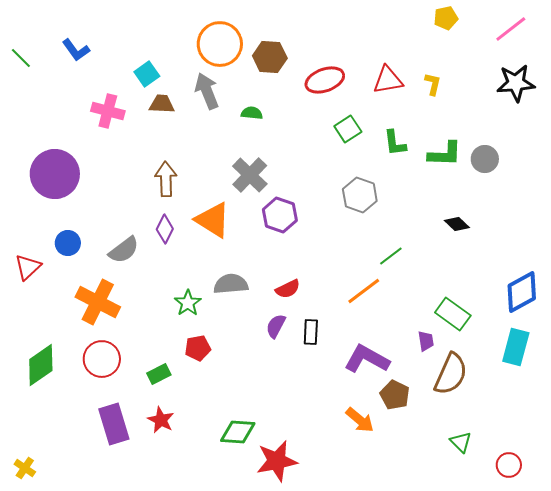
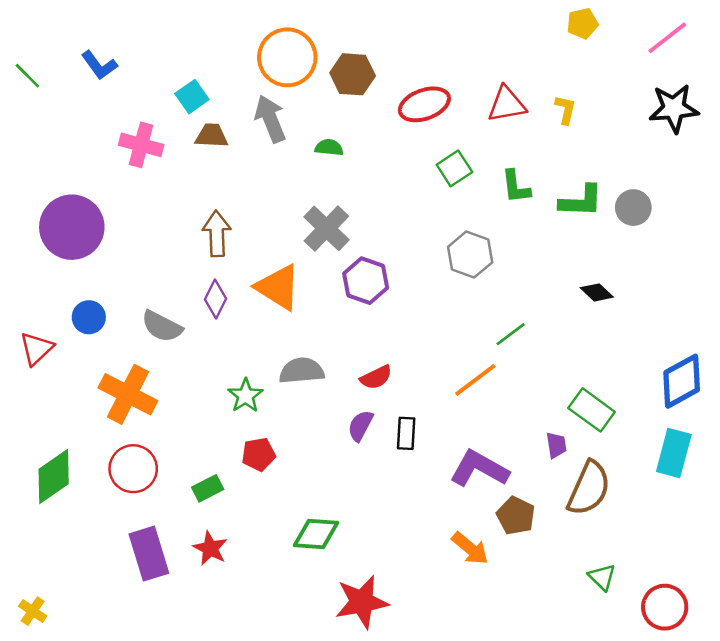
gray semicircle: (124, 250) -> (162, 326), turned 64
green diamond: (238, 432) -> (316, 534), moved
red circle: (509, 465) -> (665, 607), size x1.4

